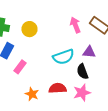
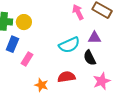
yellow circle: (29, 29) -> (24, 22), moved
pink star: (82, 93) -> (102, 81), moved

